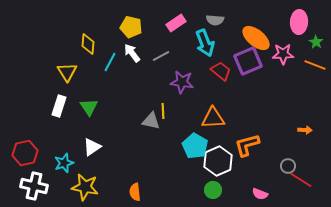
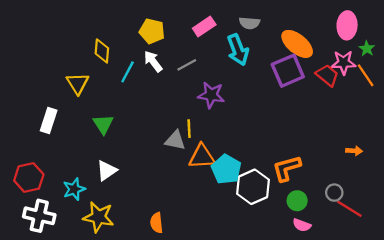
pink star: (283, 54) -> (344, 63), moved
orange line: (315, 65) -> (366, 75), turned 35
red trapezoid: (221, 71) -> (327, 75), moved
white rectangle: (59, 106) -> (49, 121), moved
orange triangle: (213, 118) -> (202, 157), moved
green circle: (213, 190) -> (297, 201), moved

